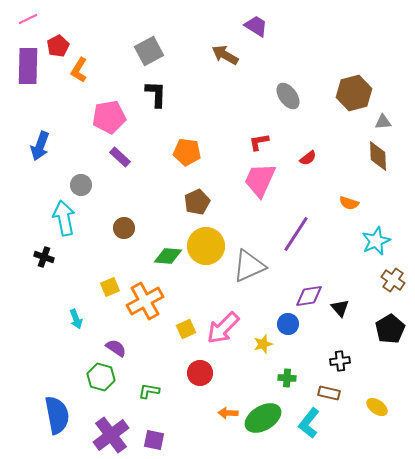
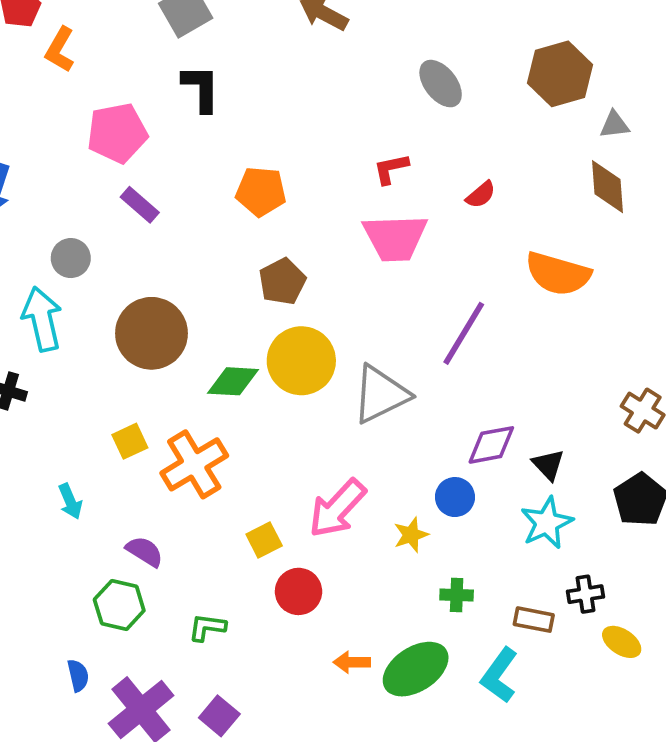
pink trapezoid: (260, 180) -> (395, 238), turned -114
orange semicircle: (349, 203) -> (558, 274), size x1.8
brown circle: (124, 228) -> (151, 333), size x1.8
cyan star: (376, 241) -> (547, 523), moved
yellow square: (186, 329) -> (264, 540), moved
black cross: (340, 361) -> (585, 594), moved
blue semicircle: (57, 415) -> (78, 675), moved, size x0.5
purple square: (154, 440) -> (219, 716), turned 30

